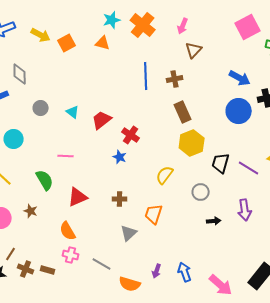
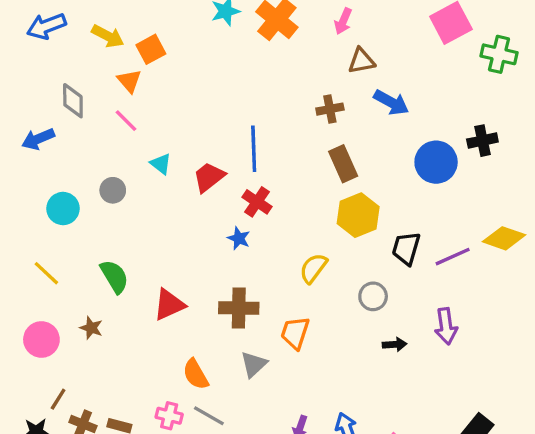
orange triangle: (103, 43) -> (129, 81), moved, turned 35
brown triangle: (194, 50) -> (361, 61), turned 36
blue line: (146, 76) -> (254, 149), moved
blue arrow: (240, 78) -> (391, 102), moved
gray circle: (41, 108) -> (113, 190), moved
pink line: (66, 156) -> (126, 121), moved, turned 42
purple line: (249, 168) -> (453, 257), turned -55
brown cross: (120, 199) -> (239, 308), size x1.6
orange semicircle: (68, 231) -> (196, 374), moved
pink cross: (71, 255) -> (169, 416), moved

